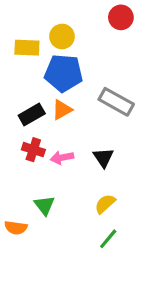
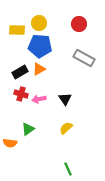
red circle: (121, 17) -> (79, 24), moved
gray rectangle: (116, 102) -> (84, 58), moved
green triangle: (44, 205) -> (28, 129), turned 32
green line: (108, 239) -> (68, 169), moved, turned -64

